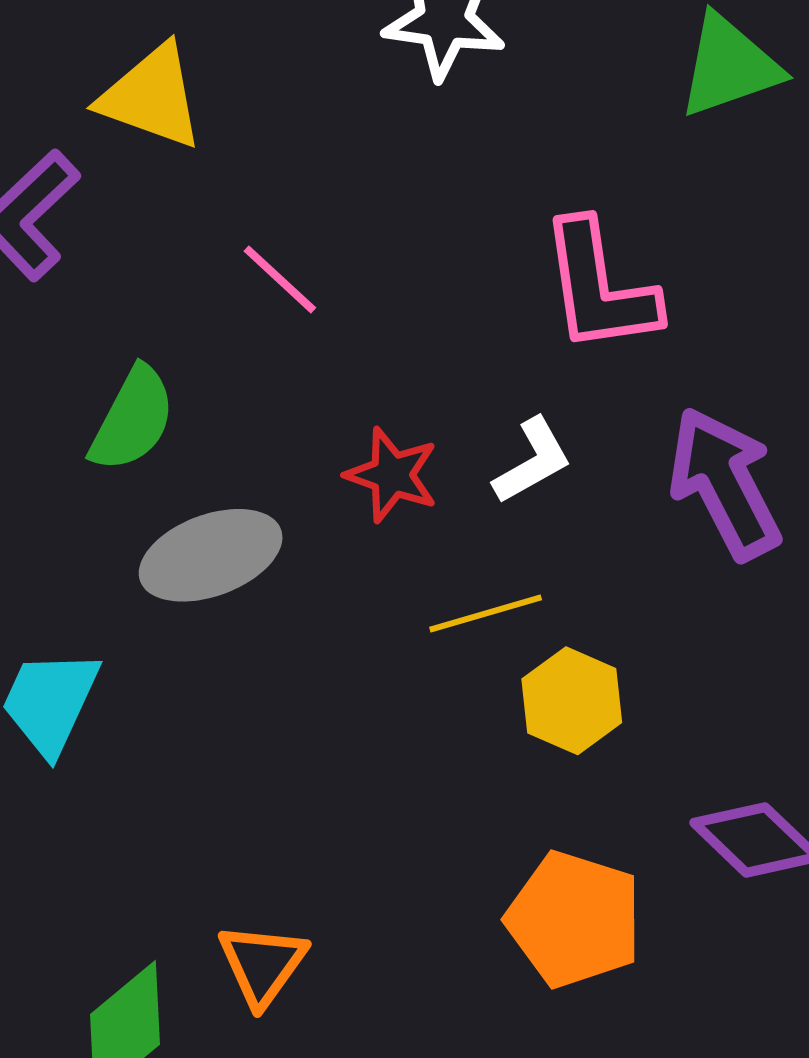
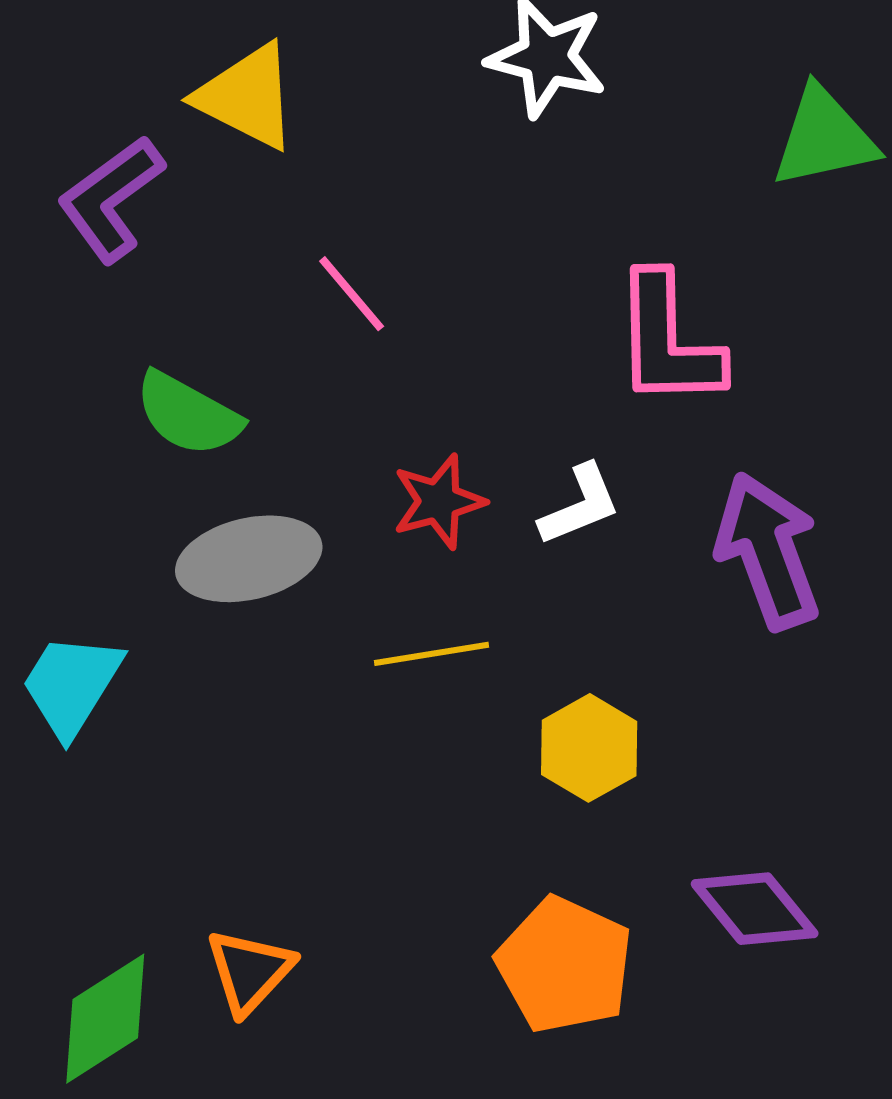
green semicircle: (132, 419) -> (188, 414), turned 84
red star: (392, 475) -> (439, 502), turned 30
yellow line: (486, 614) -> (431, 654), moved

